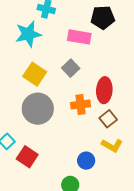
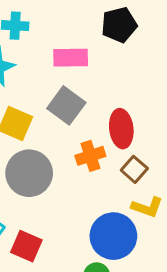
black pentagon: (103, 18) -> (119, 25), moved
gray square: (71, 68) -> (66, 105), size x1.4
blue circle: (86, 161) -> (113, 236), size x1.8

